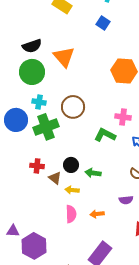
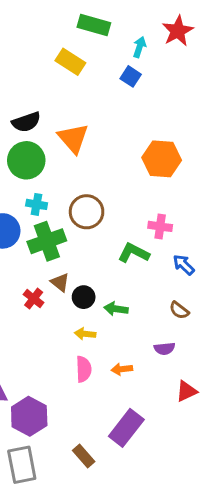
blue square: (103, 23) -> (131, 76), moved
red cross: (37, 166) -> (34, 299), turned 32
brown triangle: (55, 178) -> (60, 282), moved

